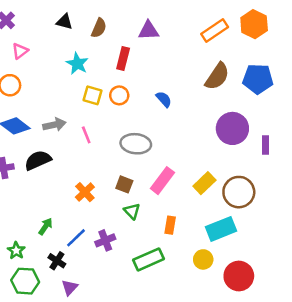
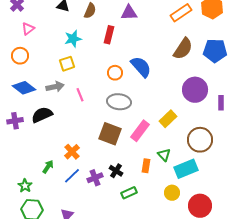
cyan star: (77, 64) -> (73, 39), turned 30
yellow square: (93, 95) -> (67, 64), moved, turned -35
orange circle: (119, 95) -> (115, 73), moved
blue semicircle: (164, 99) -> (141, 67), size x1.6
yellow rectangle: (204, 183) -> (168, 119), moved
brown square: (124, 184) -> (110, 134), size x1.6
orange cross: (85, 192) -> (72, 152), moved
green triangle: (132, 211) -> (164, 155), moved
green rectangle: (148, 259) -> (129, 193), size x0.7
black cross: (57, 261) -> (116, 171), moved

